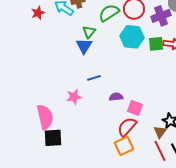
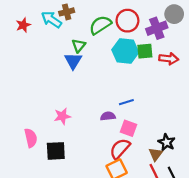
green square: (156, 44) -> (145, 51), moved
blue line: (94, 78) -> (126, 102), moved
pink semicircle: (45, 117) -> (31, 138), size x0.7
black square: (53, 138) -> (56, 151), moved

